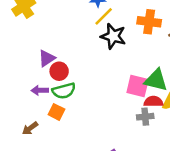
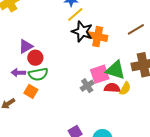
orange cross: (149, 22) -> (98, 37), moved
pink square: (138, 86) -> (100, 74), turned -36
gray cross: (145, 117) -> (87, 86), moved, turned -32

